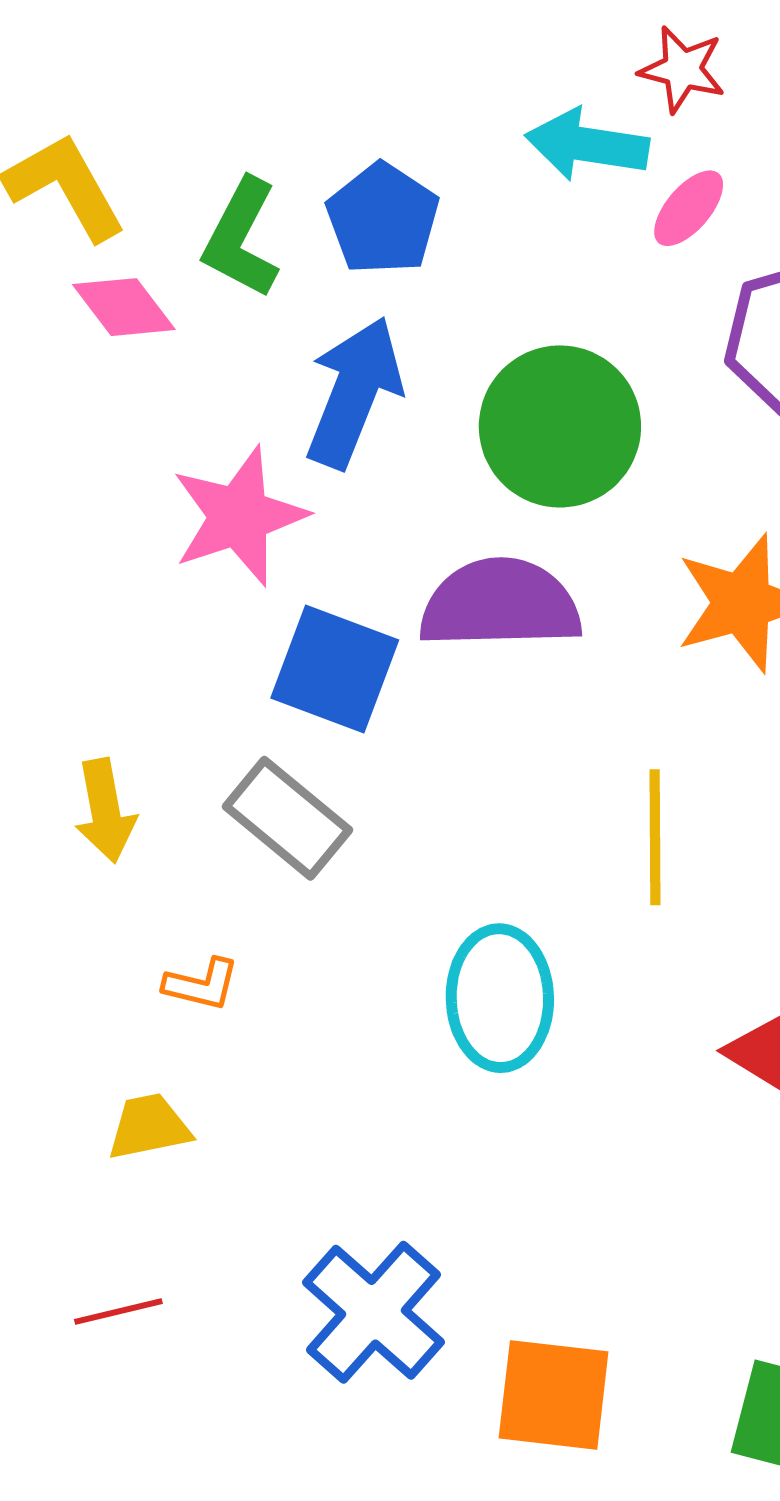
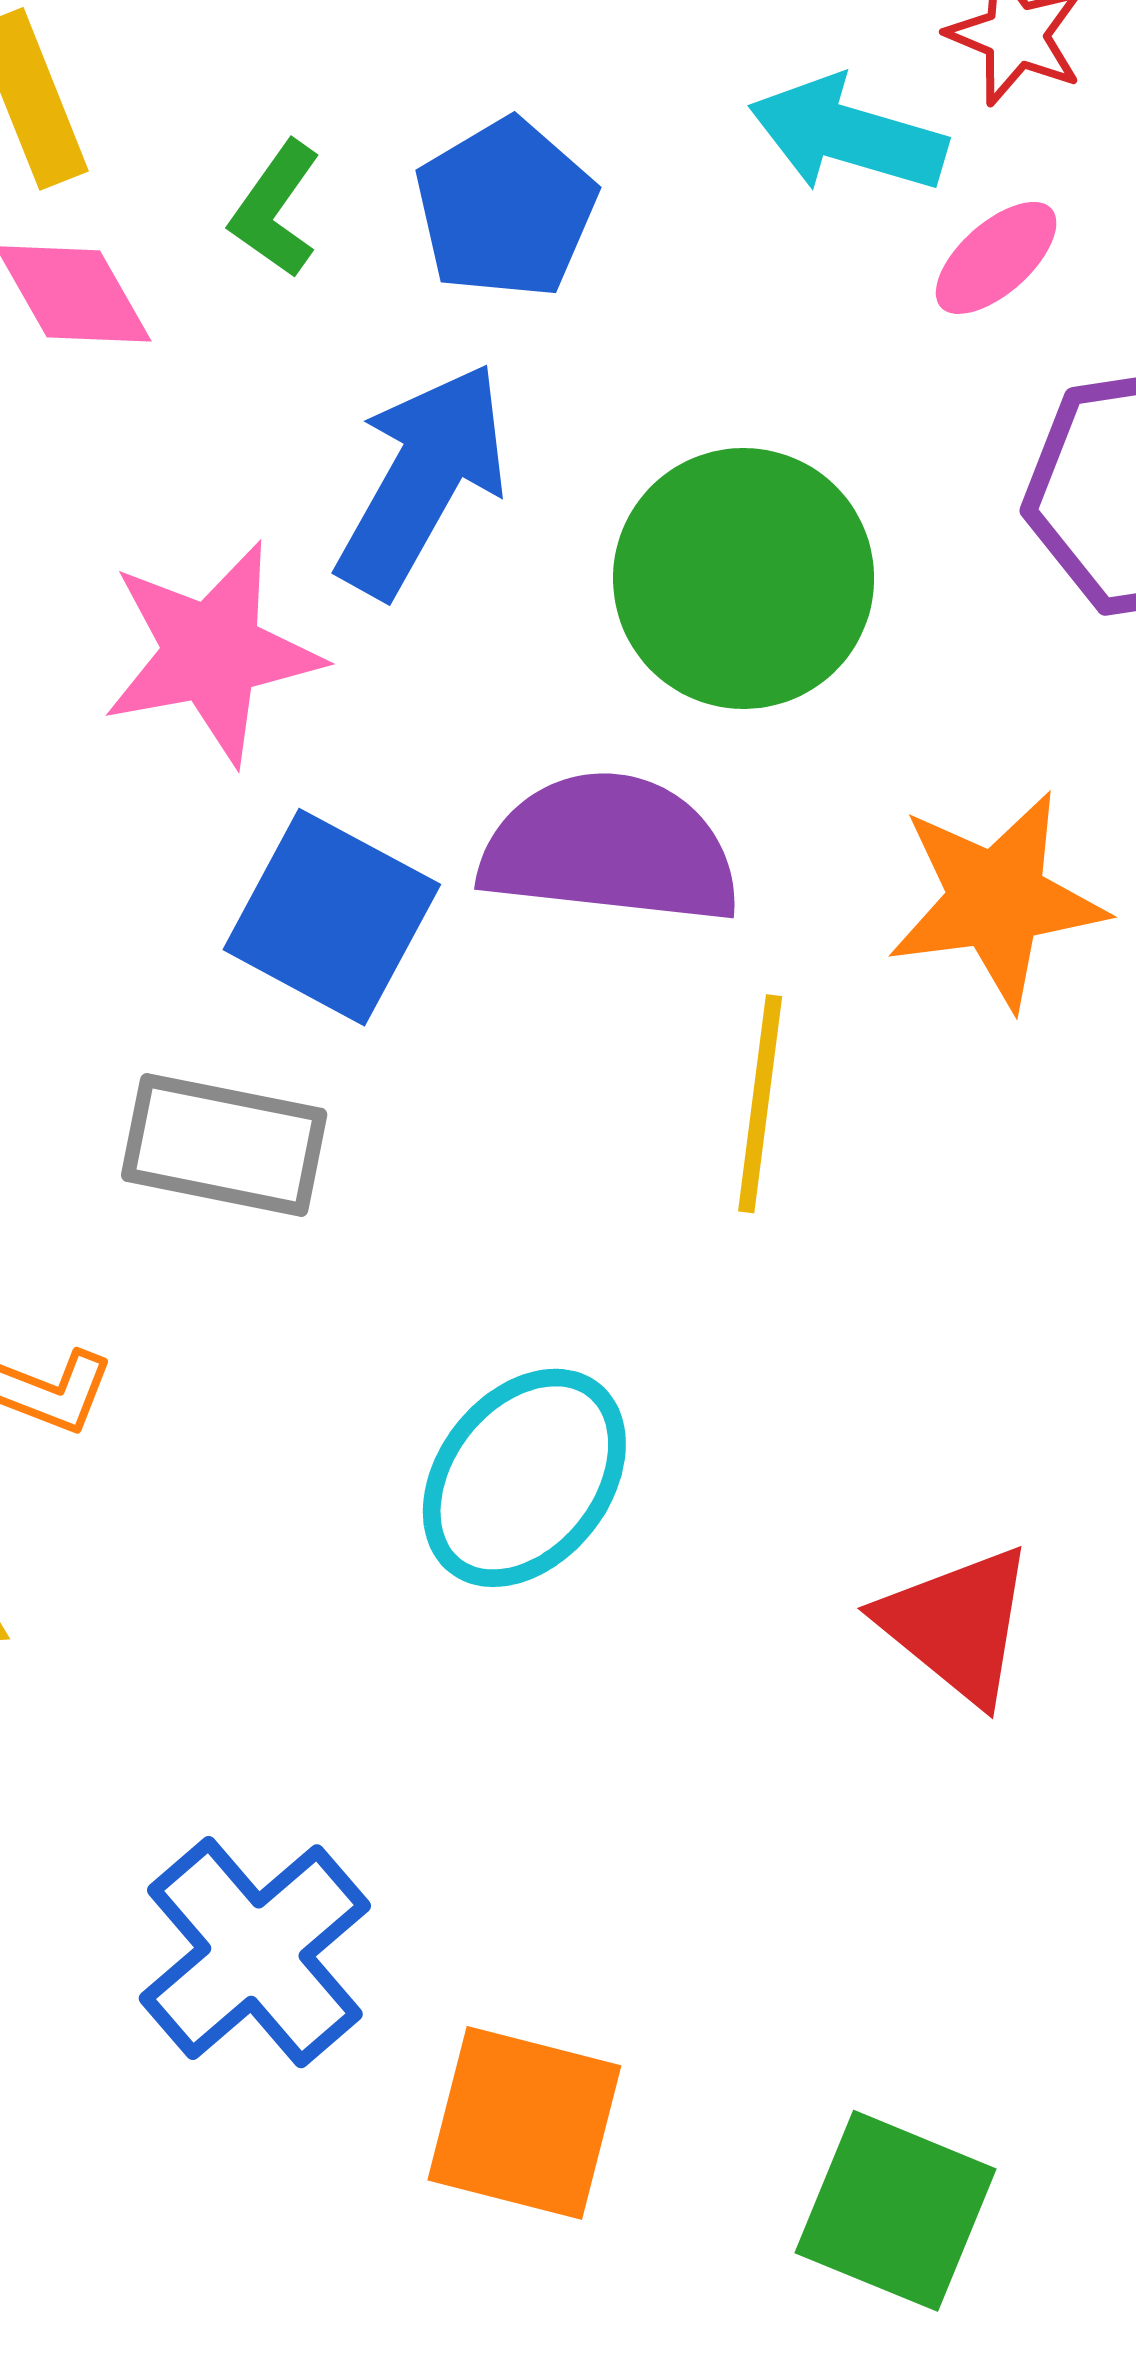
green L-shape: (241, 238) -> (276, 209), size x0.7
gray rectangle: (287, 818) -> (224, 1145), turned -36
yellow line: (655, 837) -> (760, 1104), moved
cyan ellipse: (500, 998) -> (524, 1478), turned 32

